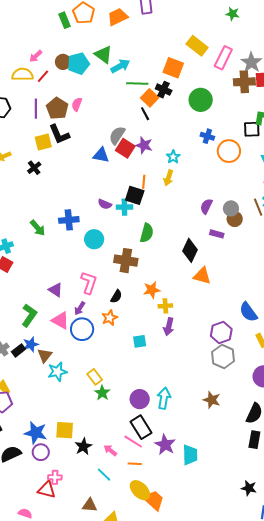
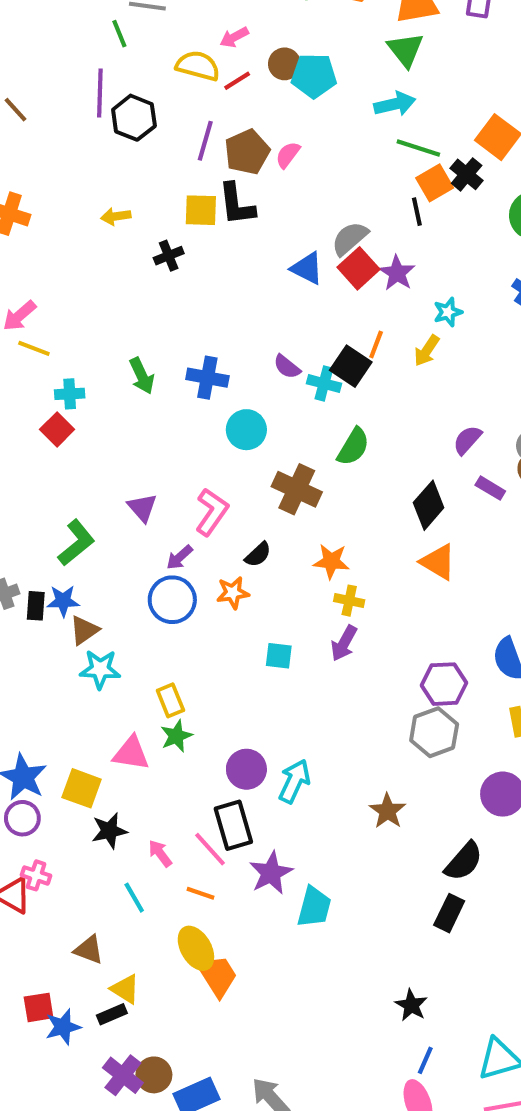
green triangle: (103, 55) -> (406, 50), moved
purple semicircle: (206, 206) -> (467, 440), moved
pink triangle: (60, 321) -> (131, 753), moved, turned -36
black rectangle: (19, 350) -> (36, 606), turned -64

